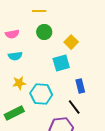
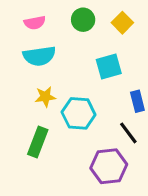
yellow square: (71, 42) -> (122, 23), moved
cyan semicircle: (15, 56) -> (39, 56), size x1.5
green rectangle: (14, 113) -> (38, 142), turned -42

